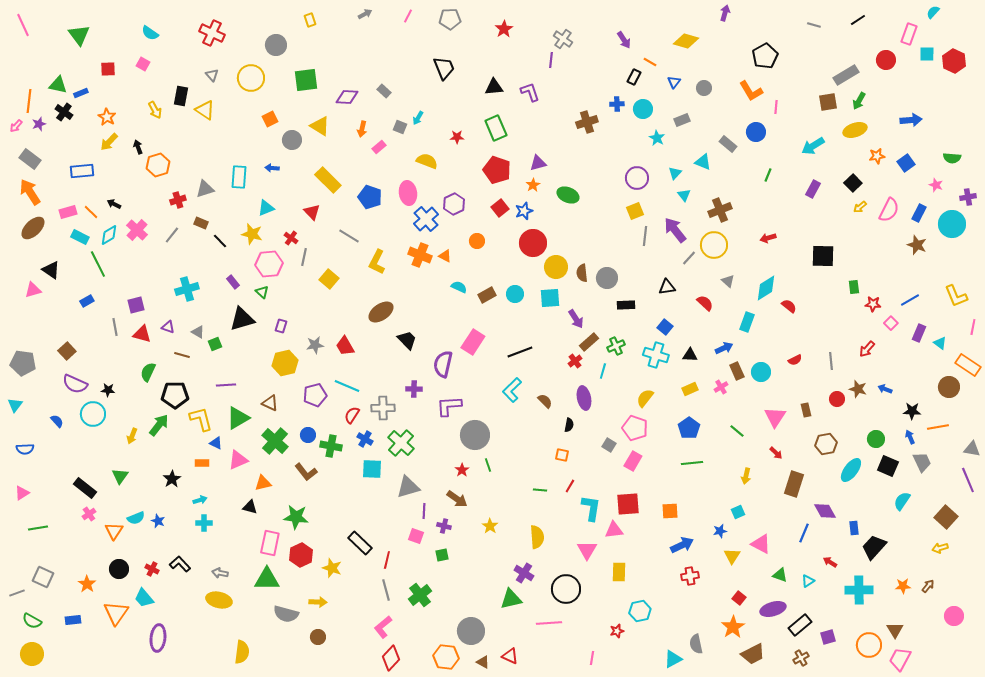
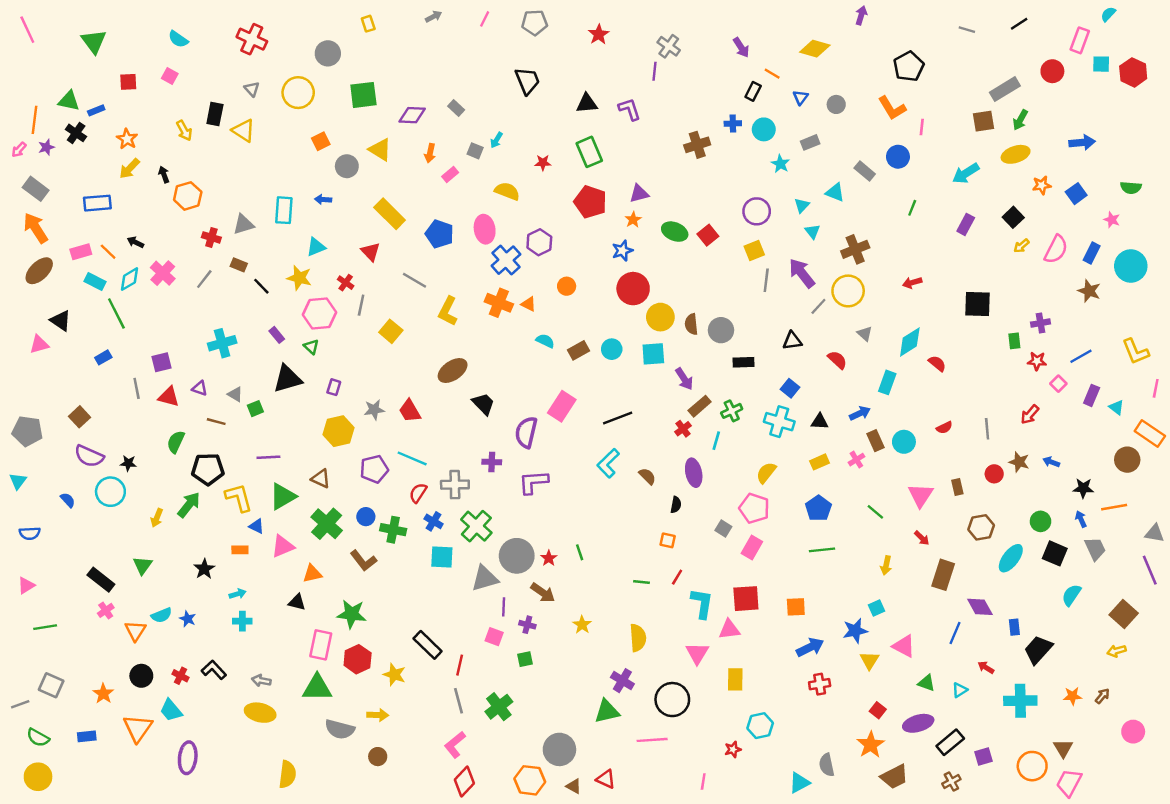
purple cross: (968, 197) -> (1041, 323), moved
red cross: (178, 200) -> (211, 237), turned 35
red square: (500, 208) -> (708, 235), moved
gray circle: (475, 435) -> (517, 556), moved
blue star: (720, 531) -> (855, 631), size x1.5

